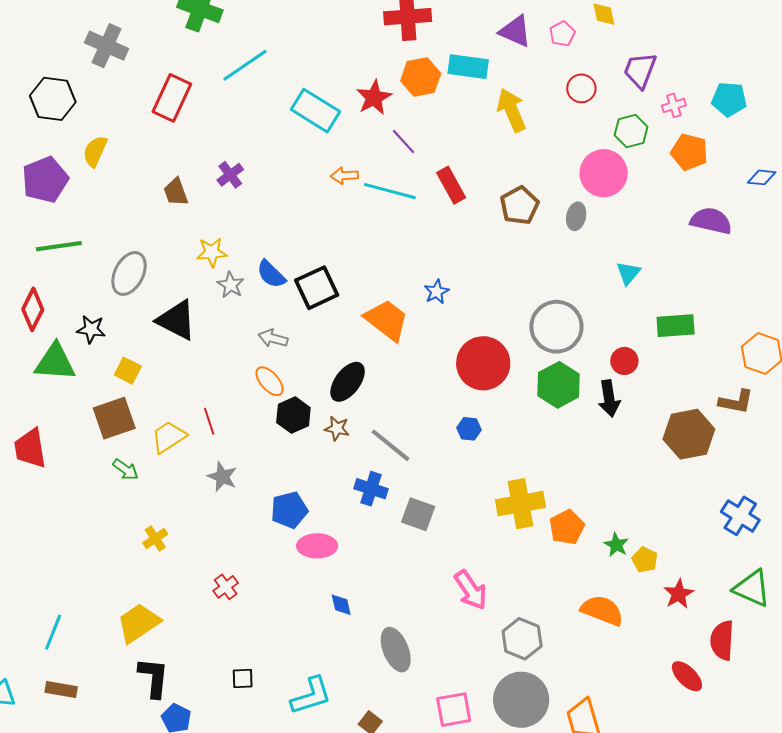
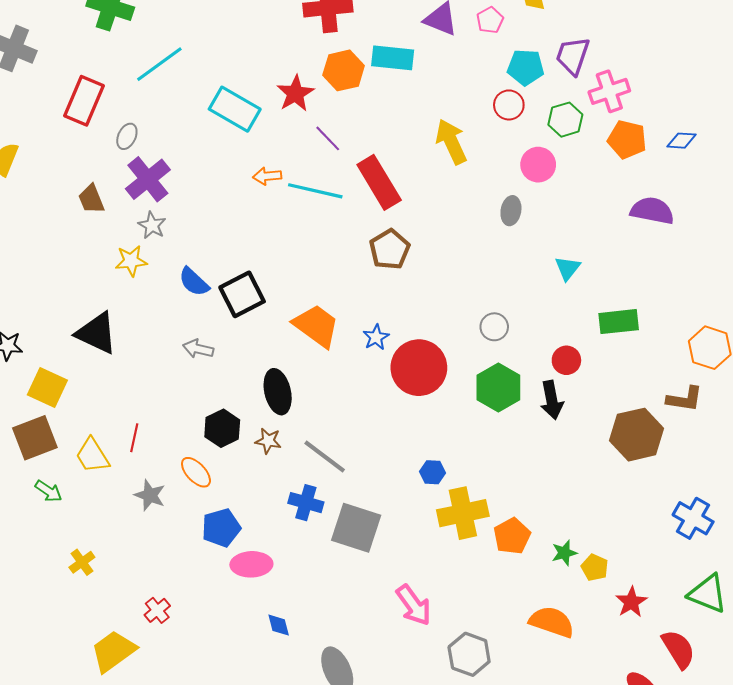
red circle: (581, 88) -> (509, 105), moved
cyan pentagon: (729, 99) -> (526, 67), moved
pink cross: (674, 105) -> (609, 91), size x1.6
yellow arrow: (512, 110) -> (451, 142), moved
pink circle: (604, 173) -> (538, 165), size x0.7
purple cross: (230, 175) -> (148, 179), size x1.6
blue diamond: (762, 177) -> (682, 141), moved
red rectangle: (451, 185) -> (379, 182), size x1.4
brown pentagon: (519, 205) -> (390, 249), moved
gray ellipse: (129, 274) -> (127, 136), moved, size x0.6
gray star: (231, 285) -> (152, 225), moved
blue star: (437, 292) -> (376, 337), moved
gray circle: (556, 327) -> (494, 327), size x0.5
yellow square: (128, 371) -> (47, 387), size x1.4
orange ellipse: (270, 381) -> (196, 472), moved
black ellipse: (348, 382) -> (278, 392), turned -48
red line: (209, 421) -> (134, 438), turned 32
blue hexagon: (469, 429) -> (432, 472), moved
yellow trapezoid: (169, 437) -> (92, 456), turned -87
gray square: (418, 514) -> (356, 528), size x1.4
green star: (616, 545) -> (564, 553), turned 30
yellow trapezoid: (138, 623) -> (113, 651), moved
red semicircle: (722, 640) -> (678, 649), turned 147

